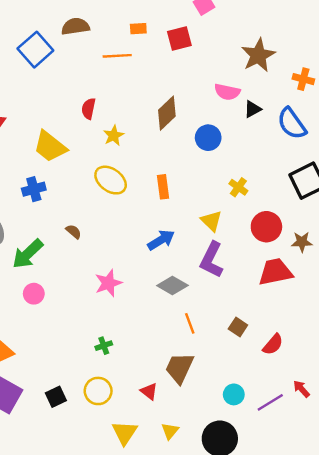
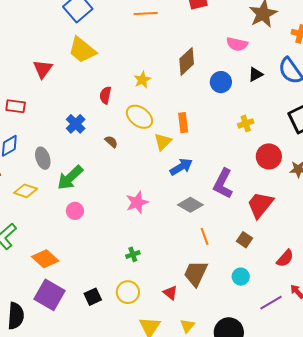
red semicircle: (89, 109) -> (105, 95), moved
black triangle: (253, 109) -> (256, 74), moved
yellow trapezoid: (50, 147) -> (82, 50), moved
yellow cross: (238, 187) -> (246, 123), turned 35
blue cross: (34, 189) -> (76, 124), turned -30
yellow triangle: (211, 221) -> (163, 142), moved, turned 30
brown semicircle: (74, 232) -> (111, 142), moved
red trapezoid: (275, 272) -> (260, 205), moved, turned -40
red semicircle: (273, 344) -> (285, 258), moved
cyan circle: (234, 394) -> (241, 277), moved

